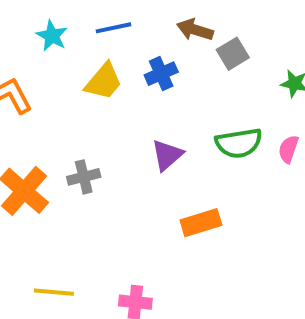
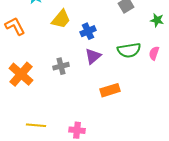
blue cross: (161, 74) -> (88, 31), moved
gray cross: (84, 177) -> (61, 66), moved

